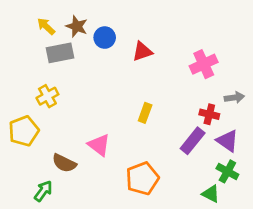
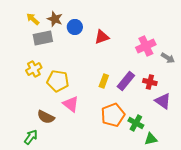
gray arrow: (234, 98) -> (168, 58), moved, turned 40
yellow pentagon: (24, 131) -> (58, 81), moved, turned 30
purple rectangle: (193, 141) -> (126, 81), moved
green cross: (227, 171) -> (136, 123), moved
orange pentagon: (142, 178) -> (113, 115), moved
green triangle: (211, 194) -> (151, 139), turned -40

